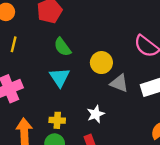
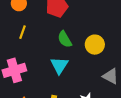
yellow circle: (101, 63) -> (95, 45), moved

